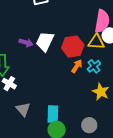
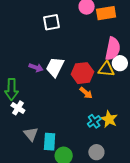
orange arrow: (77, 66) -> (86, 93), turned 96
cyan cross: (94, 66) -> (94, 121), moved
cyan rectangle: (53, 114) -> (50, 142), moved

